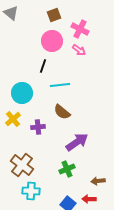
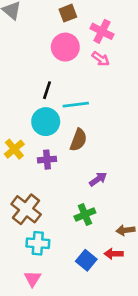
black line: (43, 66) -> (47, 90), moved
cyan circle: (22, 93) -> (46, 122), moved
brown semicircle: (62, 112) -> (78, 140), turned -108
purple arrow: (77, 142) -> (98, 179), size x0.6

